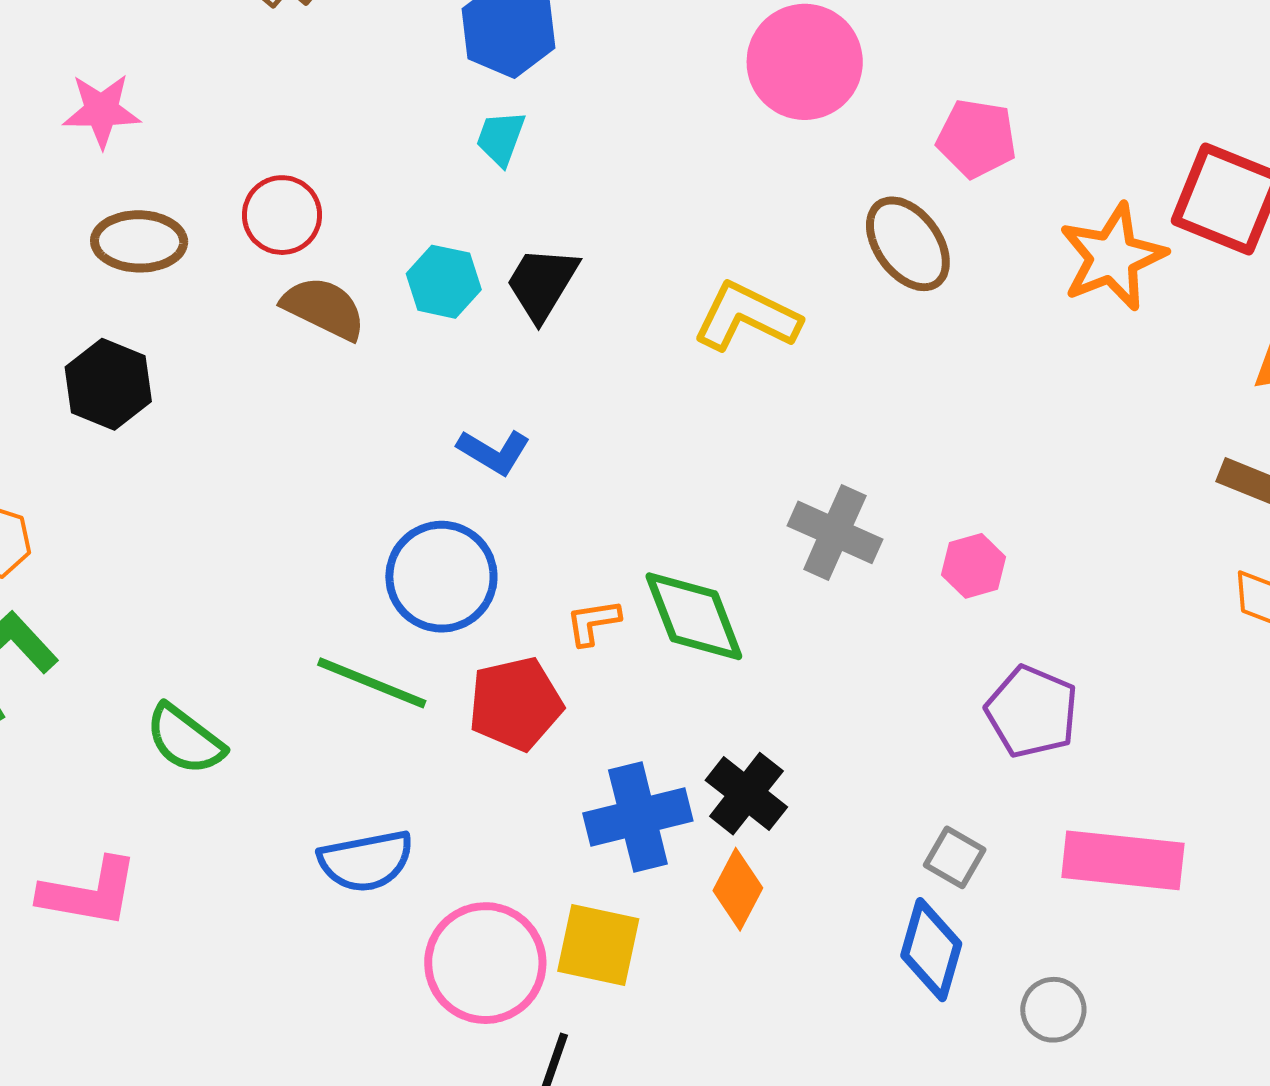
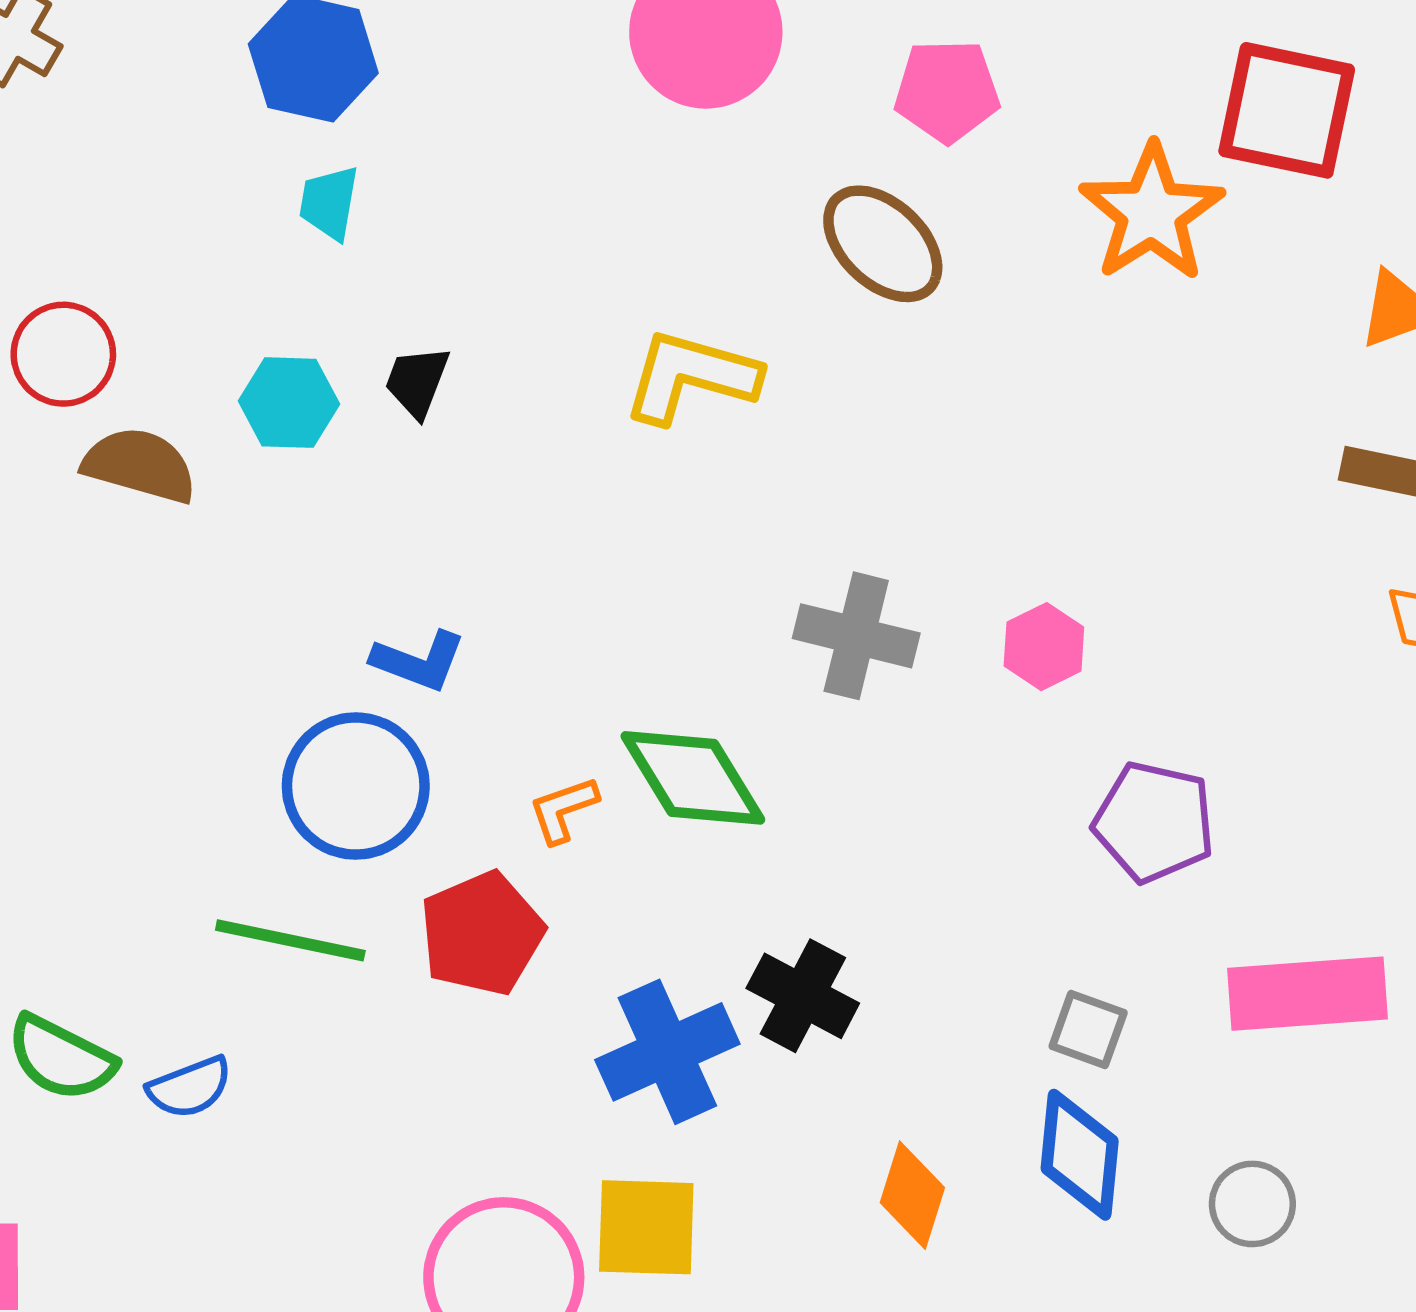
black trapezoid: (542, 283) -> (417, 382), size x0.7
blue L-shape: (494, 452) -> (419, 661), moved
blue semicircle: (366, 861) -> (190, 1087), moved, size x0.7
orange diamond: (738, 889) -> (912, 1195), moved

